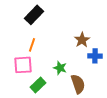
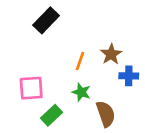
orange line: (32, 45) -> (80, 61), moved

